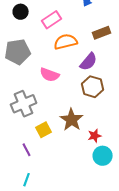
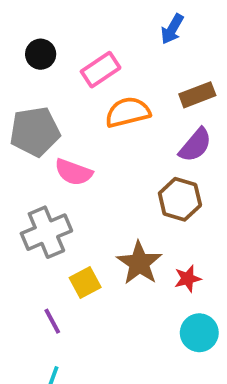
purple semicircle: (89, 62) -> (195, 145), moved
pink semicircle: (50, 75) -> (74, 172), moved
red star: (95, 136) -> (188, 279), moved

